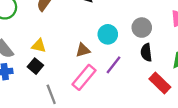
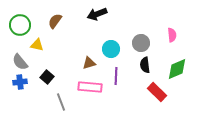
yellow triangle: (39, 46) -> (37, 45), moved
purple line: (113, 65) -> (116, 76), turned -36
pink rectangle: (84, 77) -> (90, 87), turned 55

